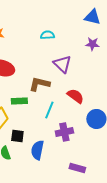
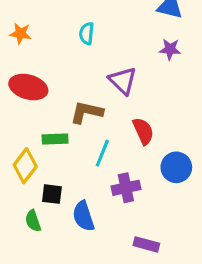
cyan semicircle: (47, 35) -> (87, 34), moved, turned -80
red semicircle: (75, 96) -> (143, 131), turned 30
blue semicircle: (37, 150) -> (83, 216), turned -30

